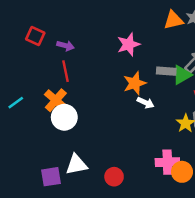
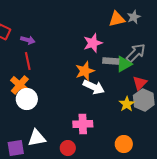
pink star: (129, 44) -> (93, 43), moved
white arrow: (146, 103) -> (94, 87), size x1.5
pink cross: (167, 162) -> (83, 124), moved

